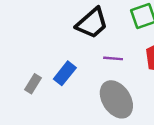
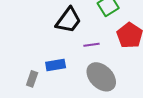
blue rectangle: (65, 73) -> (56, 65), turned 54

